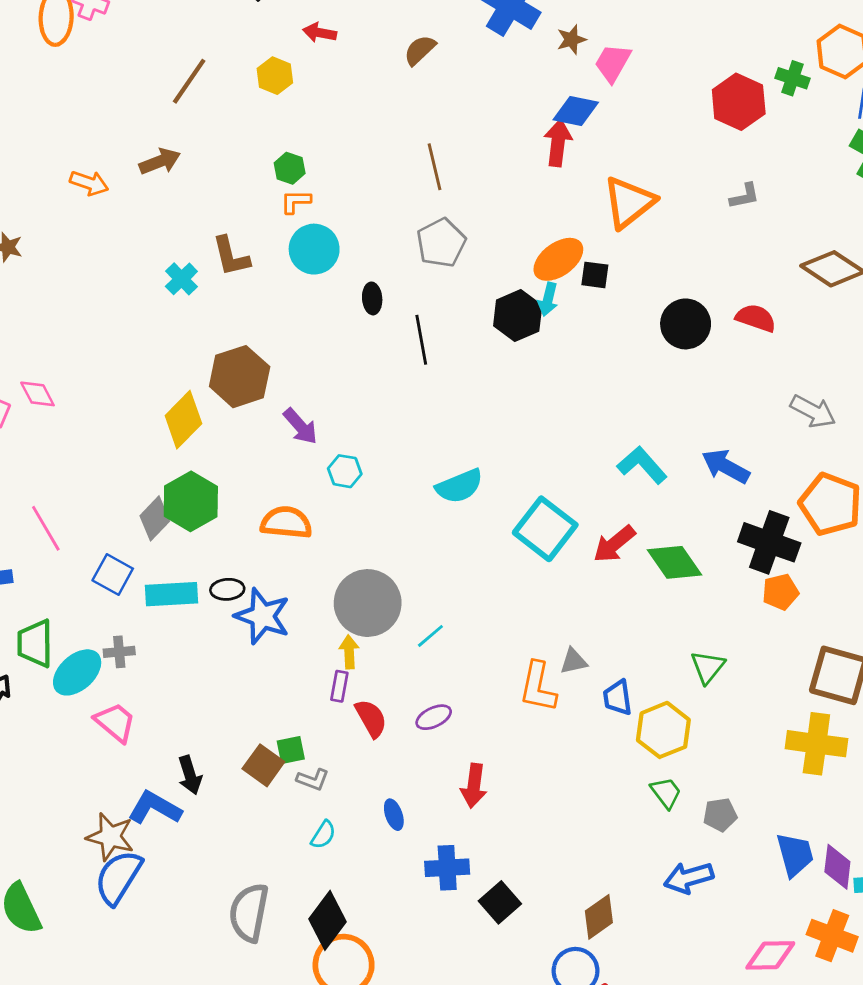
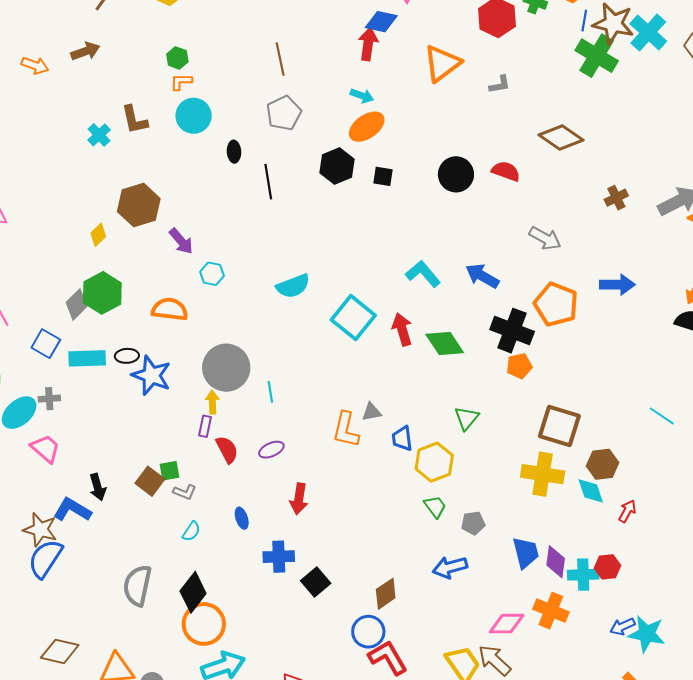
orange triangle: (629, 202) -> (442, 63), moved
black square: (595, 275) -> (383, 176), moved
cyan arrow: (548, 299) -> (362, 96), moved, turned -85
yellow diamond: (183, 420) -> (98, 235), size x0.6
red arrow: (614, 544) -> (402, 329), turned 112
cyan line: (430, 636) -> (270, 392), turned -60

